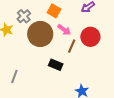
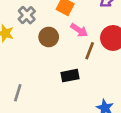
brown circle: (40, 34) -> (49, 37), size x0.6
black rectangle: (56, 65) -> (70, 76), turned -32

